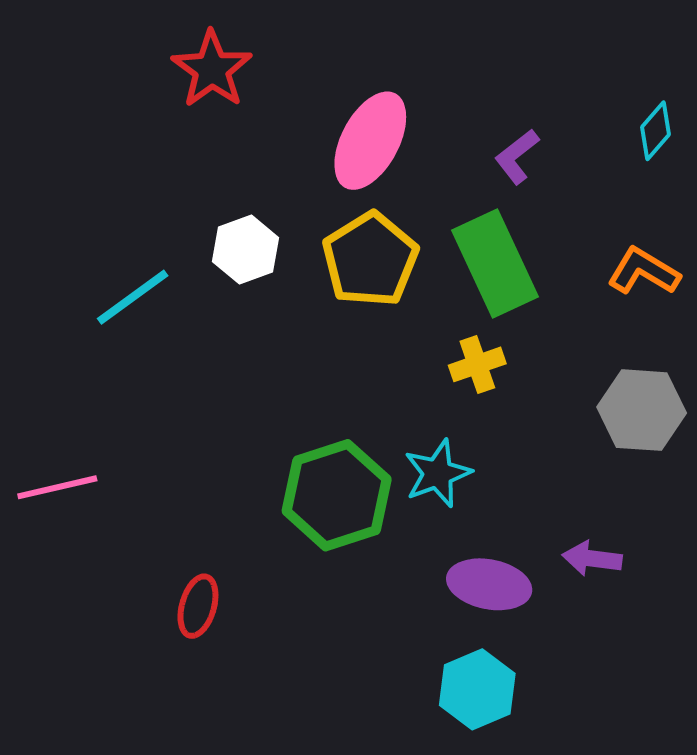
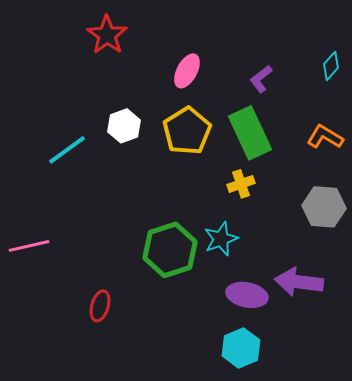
pink ellipse: (370, 141) -> (187, 71), size x0.7
purple arrow: (592, 559) -> (299, 282), size x1.6

